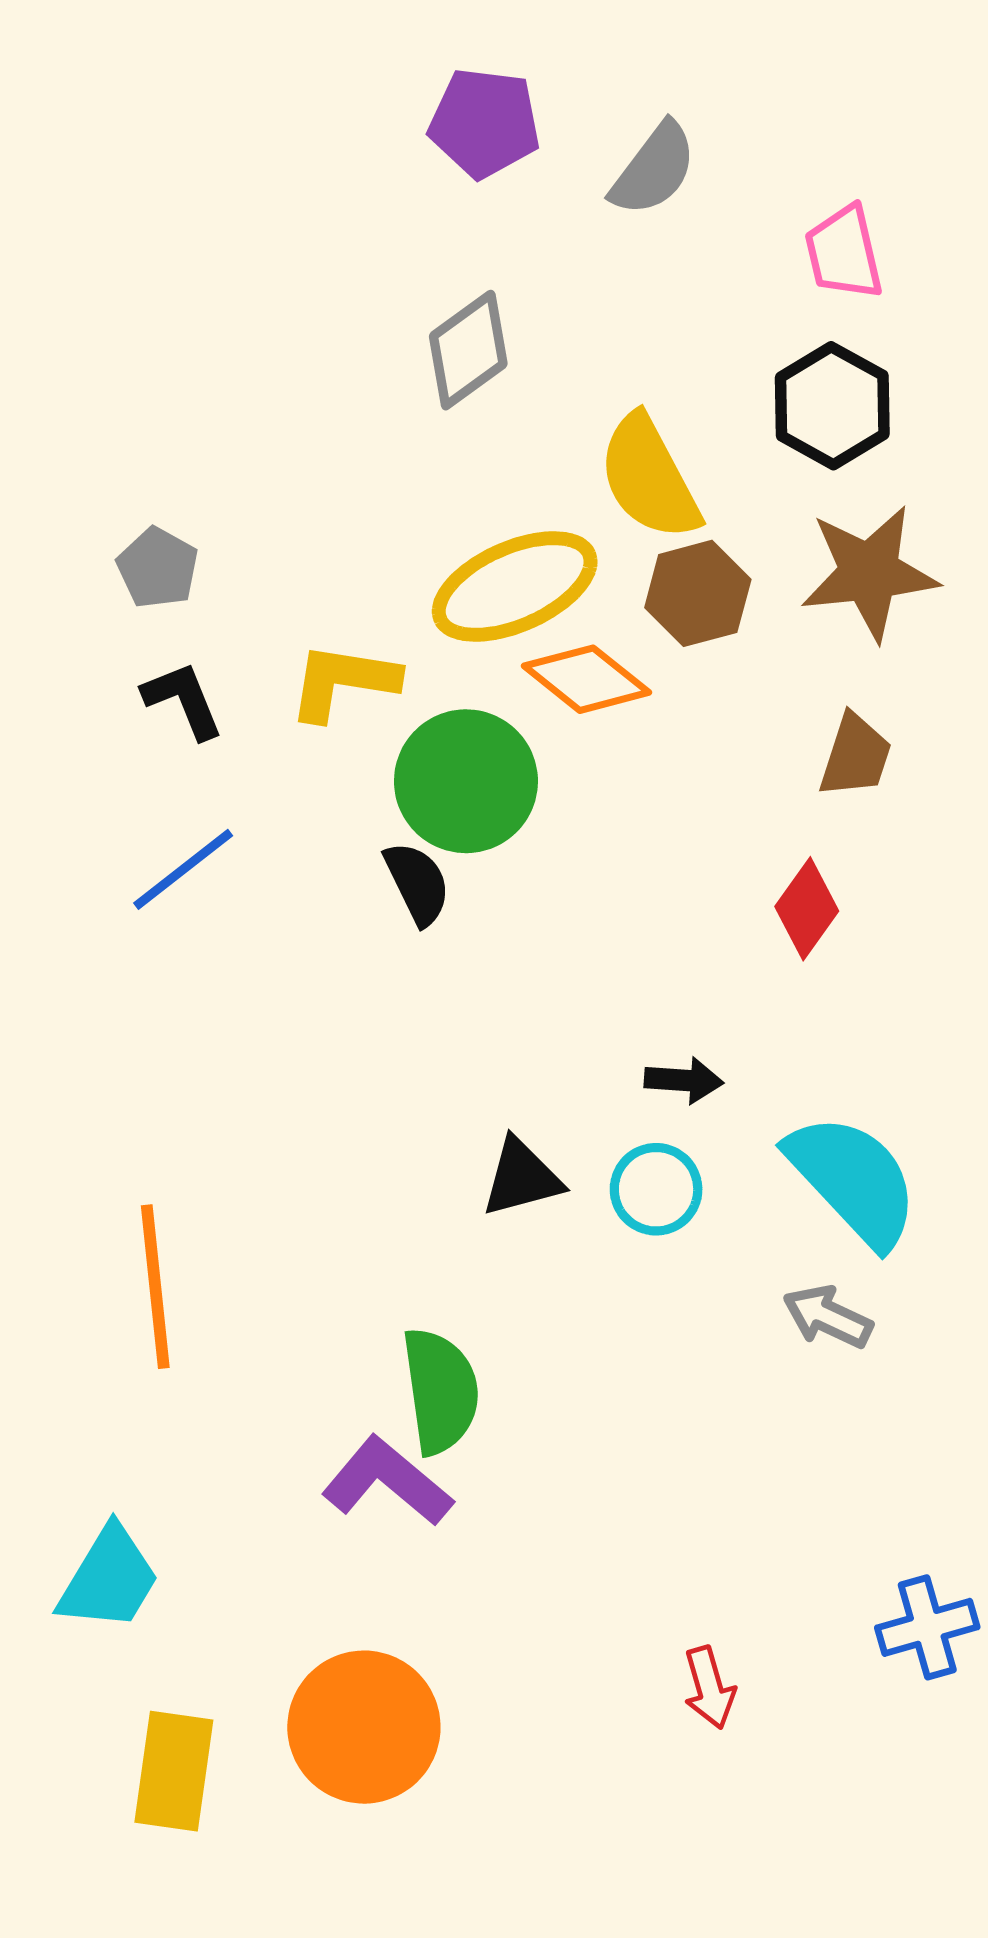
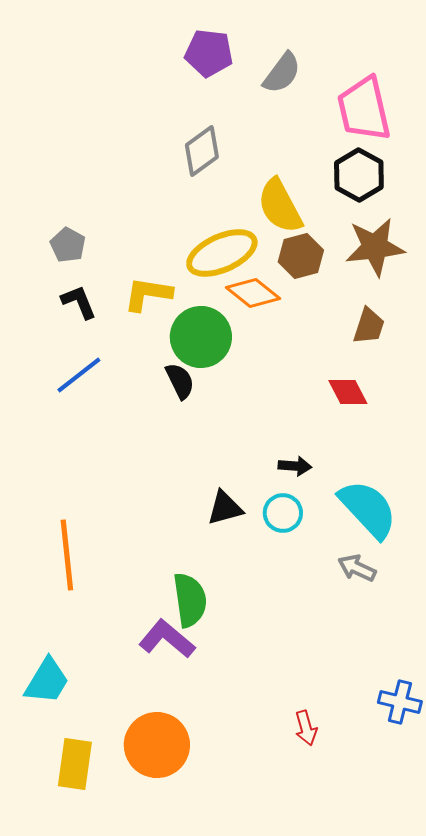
pink trapezoid: (844, 253) -> (364, 109), size x1.6
red diamond: (807, 909) -> (348, 392), turned -63
blue cross: (927, 1627) -> (400, 702), turned 30

